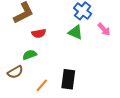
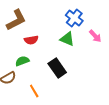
black rectangle: (68, 79) -> (57, 68), moved, turned -42
orange line: (42, 85) -> (34, 91), turned -72

